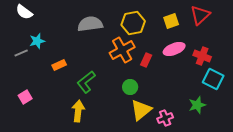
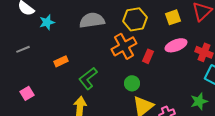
cyan star: (37, 41) -> (47, 22), moved

